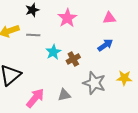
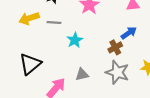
brown cross: (73, 59) -> (115, 47), moved
gray triangle: (64, 95) -> (82, 74), moved

